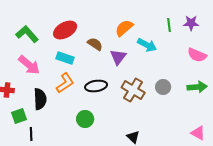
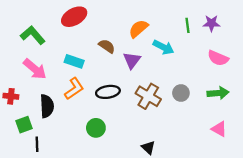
red ellipse: (65, 30) -> (74, 17), moved
pink triangle: (198, 133) -> (219, 129), moved

